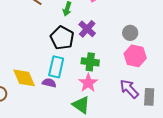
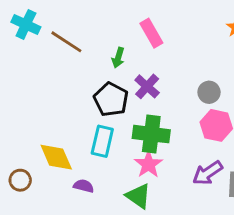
green cross: (90, 62) -> (151, 134), size x1.4
purple semicircle: (49, 83) -> (84, 186), moved
purple arrow: (129, 89) -> (208, 173), turned -80

